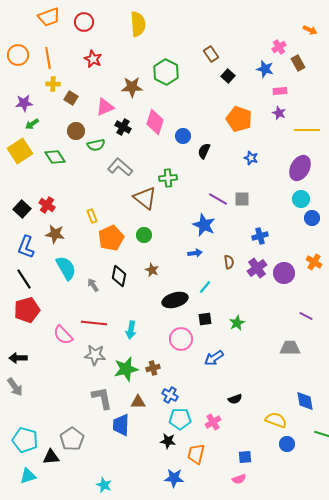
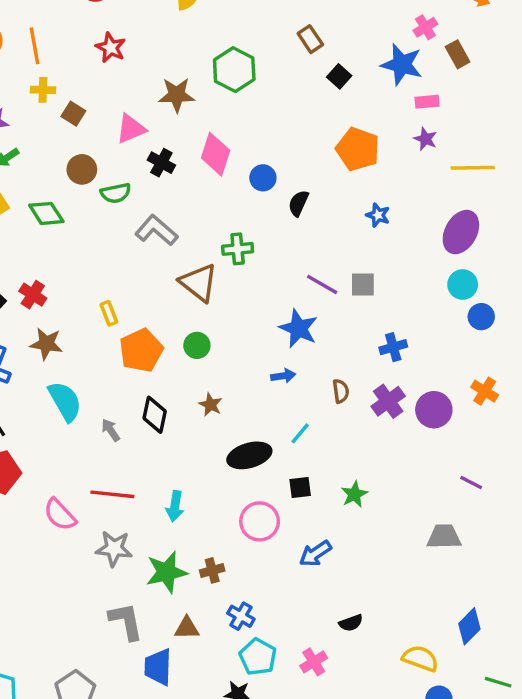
blue star: (265, 69) -> (402, 64), size x1.4
blue diamond: (305, 401) -> (469, 626), turned 55
cyan pentagon: (180, 419) -> (258, 657), turned 30

